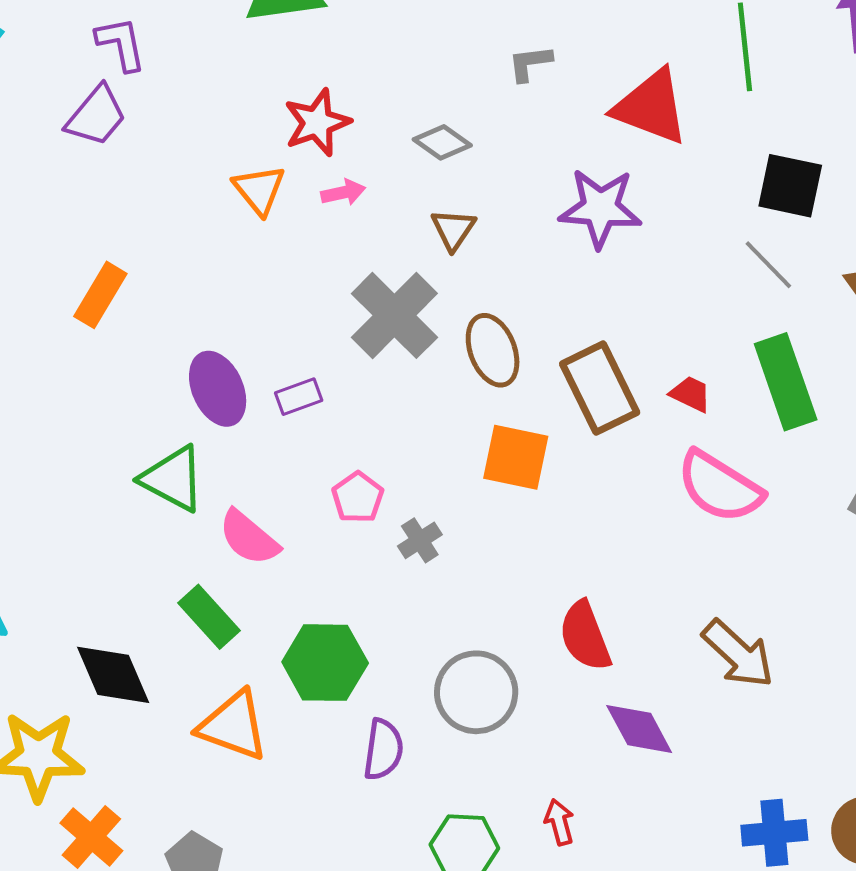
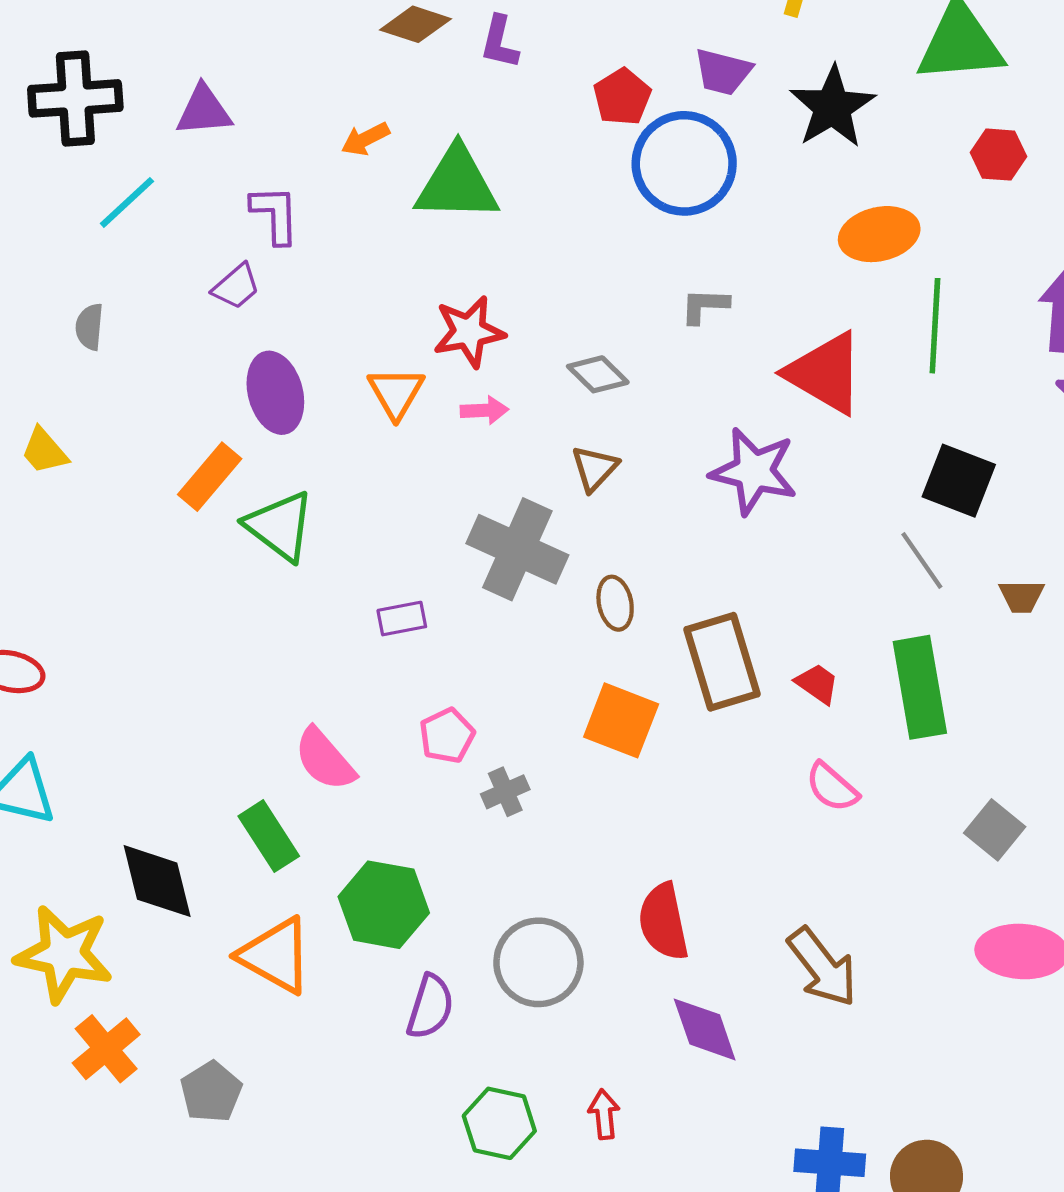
purple trapezoid: (96, 116) -> (236, 286), size x0.7
gray cross: (394, 315) -> (517, 549), turned -30
brown ellipse: (493, 350) -> (615, 603), size x0.7
purple ellipse: (218, 389) -> (275, 393), moved
green triangle: (173, 479) -> (280, 526), moved
pink semicircle: (720, 487) -> (832, 787), size x0.6

